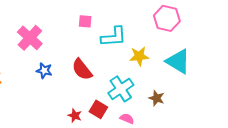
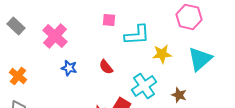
cyan triangle: (178, 61) -> (200, 59), turned 48
red semicircle: (82, 70) -> (106, 67), size x0.7

